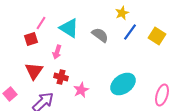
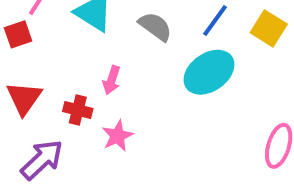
pink arrow: (57, 52) -> (112, 80), moved
cyan ellipse: (123, 84) -> (209, 72), moved

